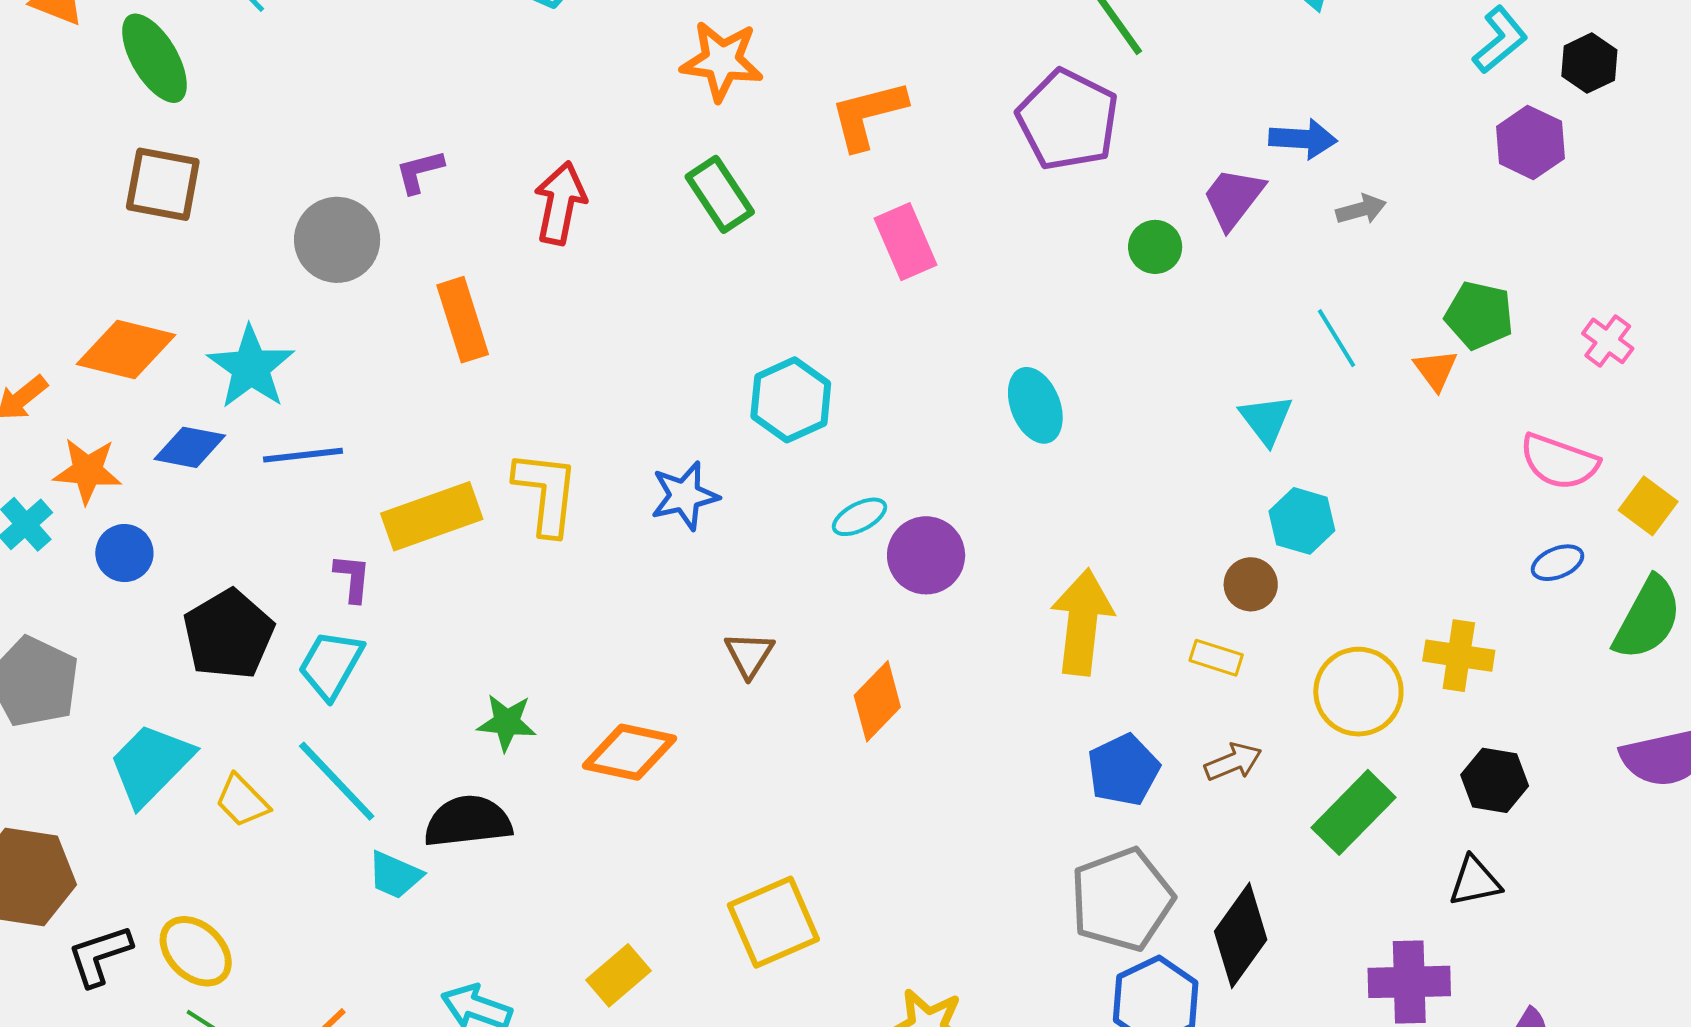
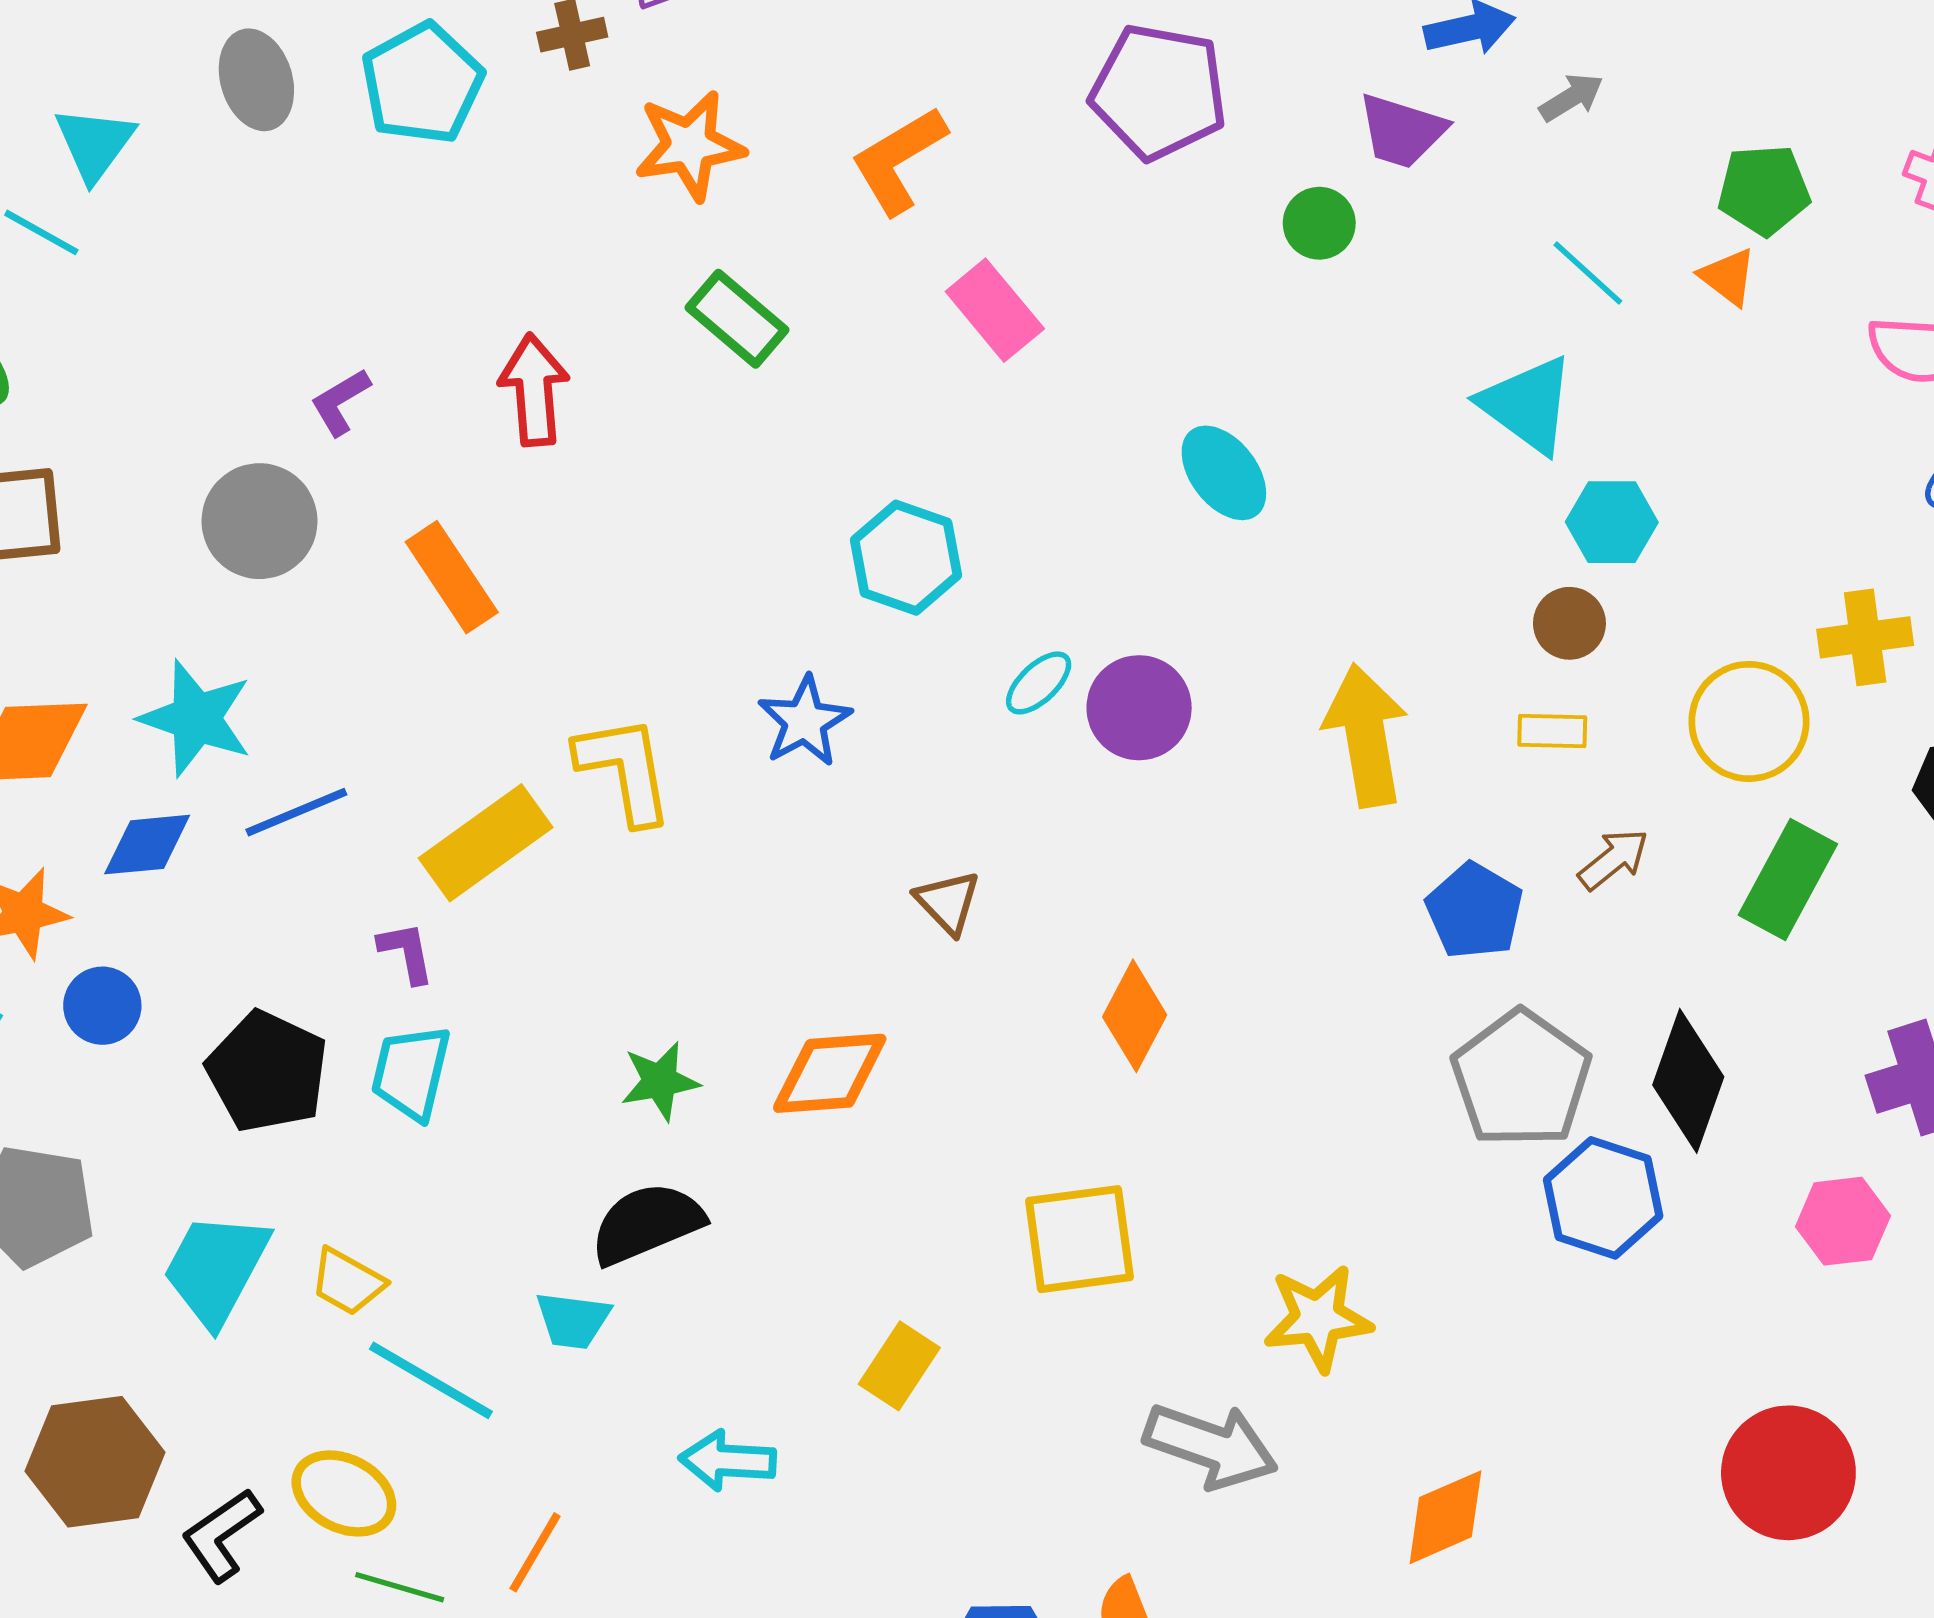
purple trapezoid: (1233, 198) -> (1402, 131), turned -94
cyan triangle: (1266, 420) -> (1528, 405), size x1.4
orange diamond: (877, 701) -> (1135, 1016), moved
cyan line: (337, 781) -> (431, 1380), moved
yellow square: (773, 922) -> (1080, 1239), turned 32

